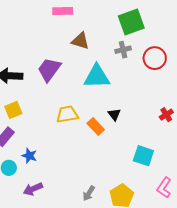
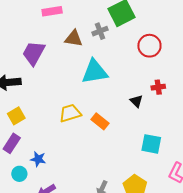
gray cross: (123, 50) -> (100, 31), moved
purple trapezoid: (49, 69) -> (34, 53), moved
black triangle: (114, 114) -> (136, 101), moved
red cross: (166, 115) -> (158, 87), moved, turned 32

